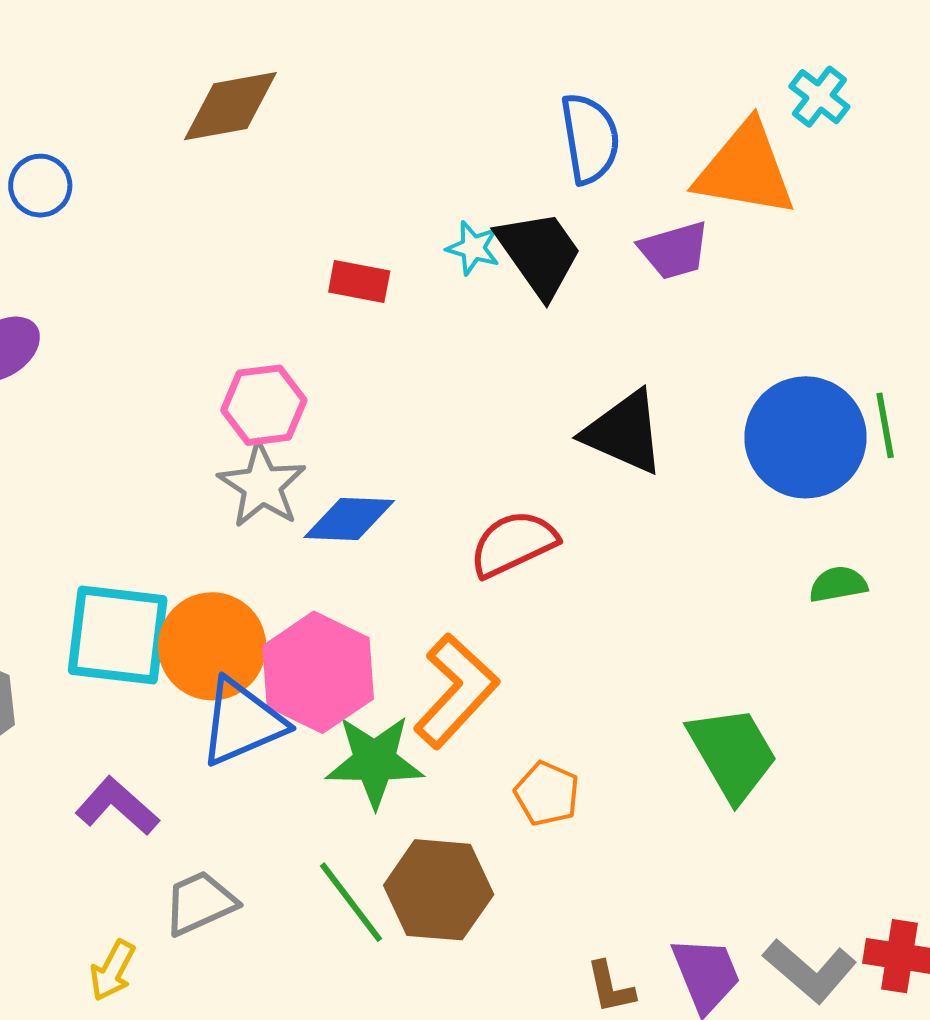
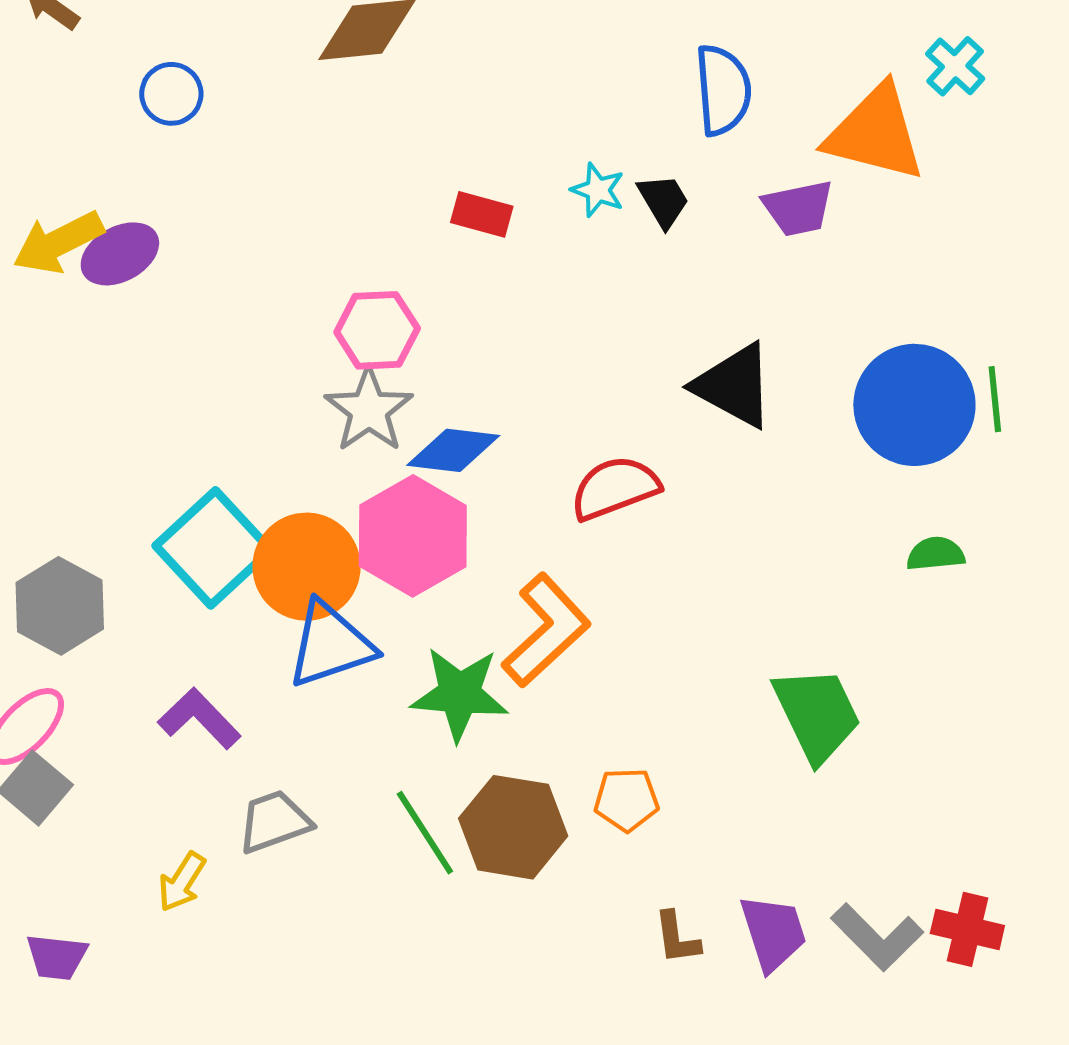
black trapezoid: (539, 253) -> (663, 201), size x0.6
cyan square: (118, 635) -> (213, 548), turned 36
pink hexagon: (318, 672) -> (413, 536), moved
orange pentagon: (547, 794) -> (626, 800), moved, turned -30

